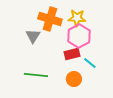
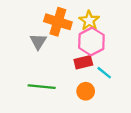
yellow star: (77, 18) -> (89, 21), turned 30

